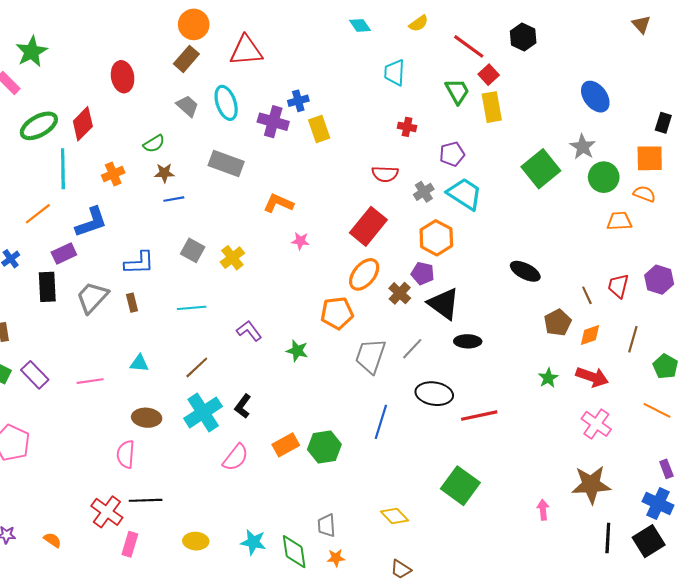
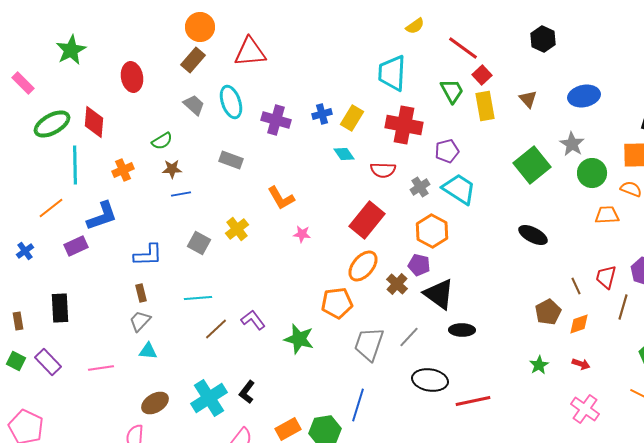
brown triangle: (641, 24) -> (528, 99), moved
cyan diamond: (360, 25) -> (344, 154), moved
black hexagon: (523, 37) -> (543, 39), moved
green star: (32, 52) -> (71, 50), moved
cyan trapezoid: (394, 73) -> (392, 73), size x1.4
blue ellipse: (595, 97) -> (584, 96), turned -64
blue cross: (298, 101) -> (322, 114), moved
red diamond: (83, 124) -> (94, 122), turned -40
red cross: (407, 127) -> (404, 125), size x2.0
yellow rectangle: (319, 129) -> (352, 118), moved, turned 50
gray rectangle: (226, 164) -> (231, 160), size x0.7
orange L-shape: (278, 203) -> (281, 198), turned -144
yellow cross: (232, 258) -> (237, 229), moved
black ellipse: (525, 271) -> (533, 235), moved
black rectangle: (47, 287) -> (60, 308), moved
gray trapezoid: (92, 297) -> (140, 321), moved, size x0.7
brown line: (633, 339) -> (623, 307), moved
green star: (297, 351) -> (299, 339), size x1.4
brown line: (197, 367) -> (216, 329), moved
red arrow: (592, 377) -> (581, 364), size x0.6
brown ellipse: (147, 418) -> (155, 403), turned -36
blue line: (381, 422) -> (358, 405), moved

